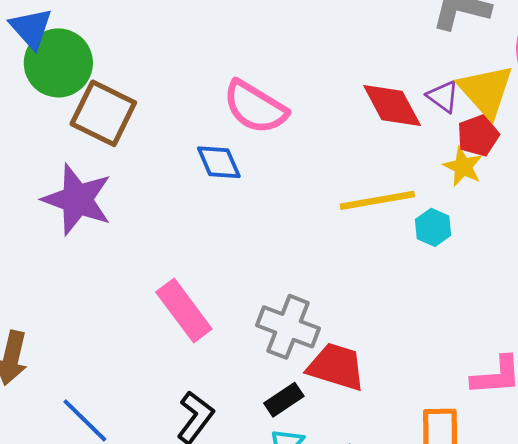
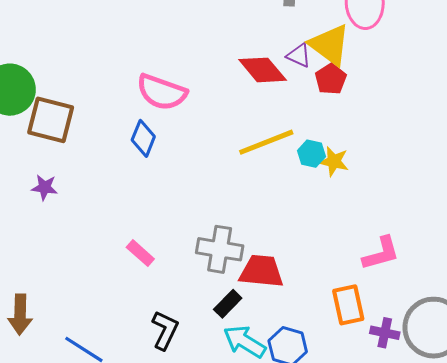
blue diamond: (219, 162) -> (143, 138), turned 57
yellow star: (463, 167) -> (334, 161), moved
purple star: (77, 200) -> (45, 187), size x0.5
pink rectangle: (184, 310) -> (140, 253), size x0.6

